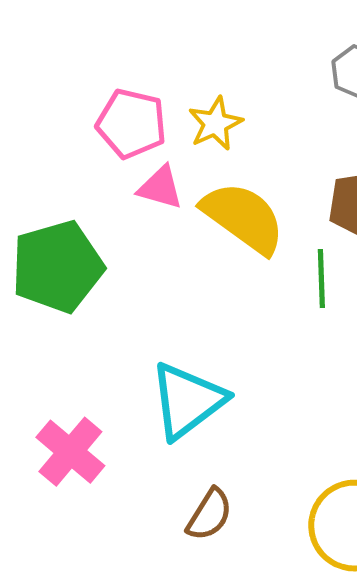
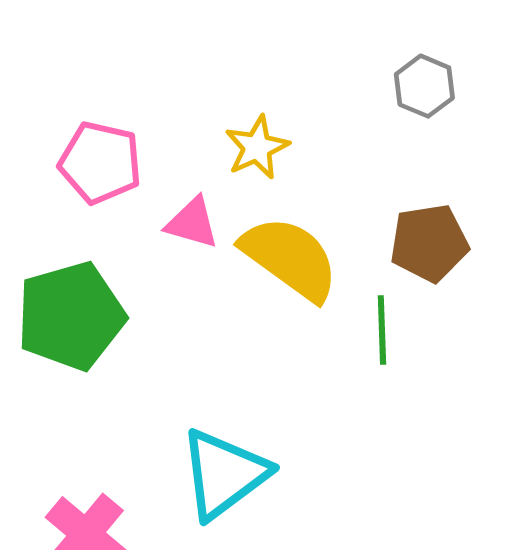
pink pentagon: (131, 124) -> (100, 163), moved

